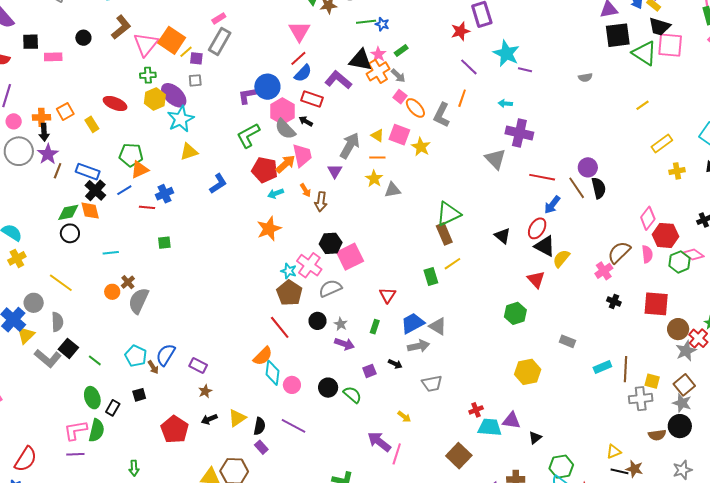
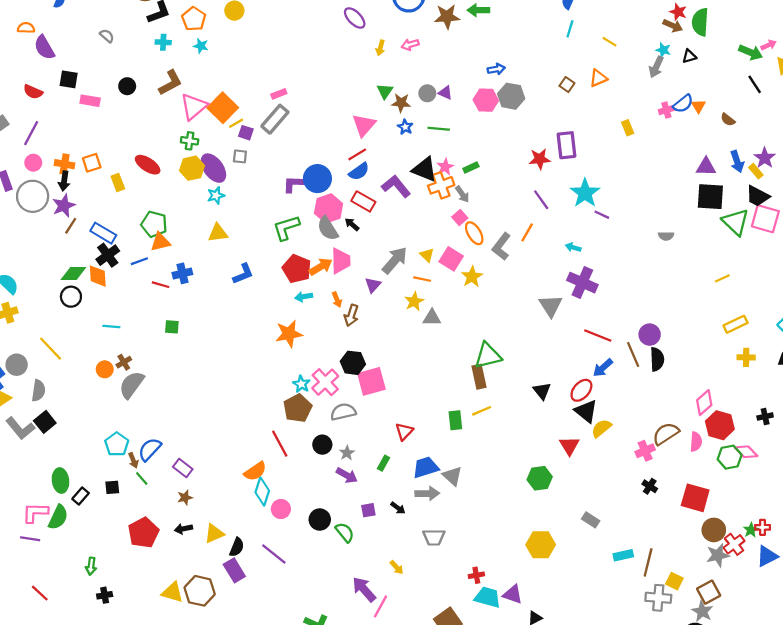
blue star: (382, 24) -> (405, 127), moved
cyan star: (181, 119) -> (216, 195), size x0.6
green line: (95, 360) -> (142, 478), moved
purple rectangle: (261, 447) -> (234, 570), size x1.5

